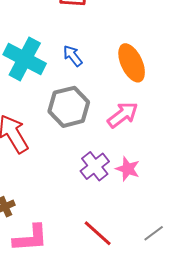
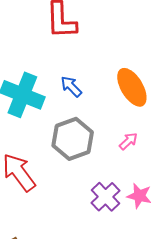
pink arrow: (123, 115) -> (128, 141), size x0.6

